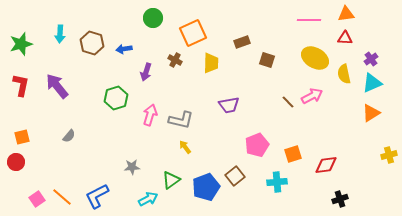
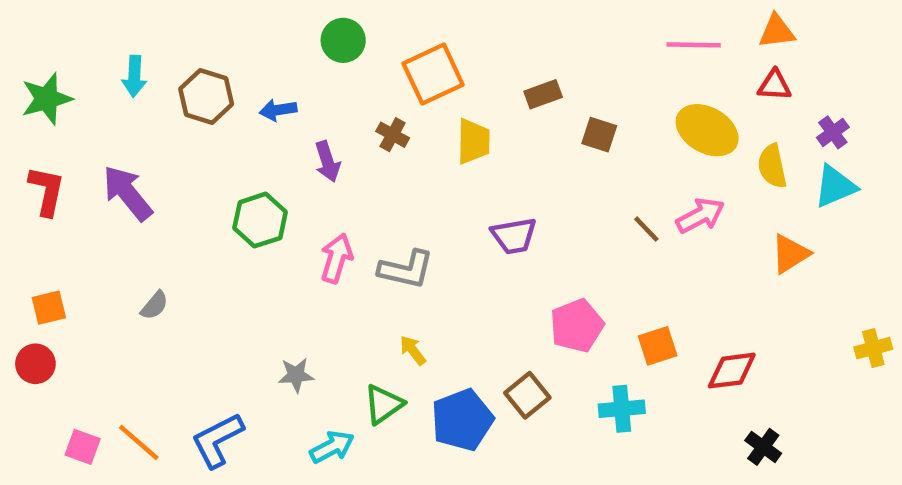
purple arrow: (146, 72) -> (327, 162), turned -36
orange triangle: (371, 113) -> (790, 254), moved
yellow arrow: (185, 147) -> (413, 350), moved
pink square: (37, 199) -> (83, 447), turned -35
black cross: (340, 199) -> (763, 447), turned -35

